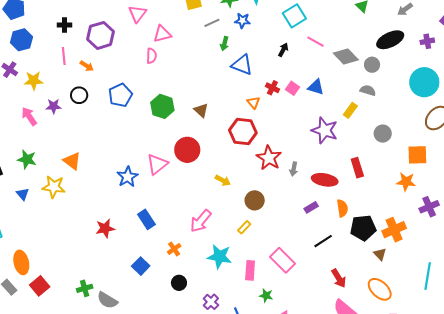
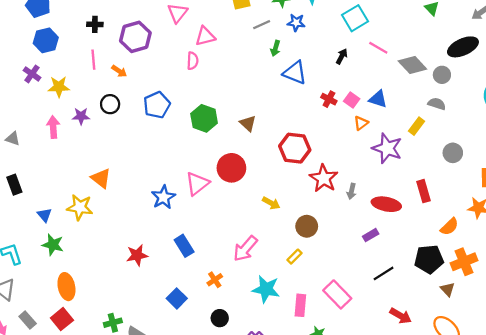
orange triangle: (254, 103) -> (361, 123), moved, turned 32
pink arrow: (29, 116) -> (53, 127), turned 30
green star: (27, 159) -> (53, 245), moved
orange semicircle: (342, 208) -> (449, 227), moved, turned 54
orange ellipse: (21, 262) -> (66, 287), moved
red arrow: (339, 278) -> (401, 316), turned -30

